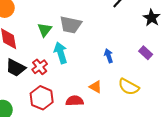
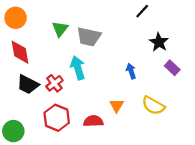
black star: (152, 18) -> (159, 42), moved
green triangle: (45, 30) -> (60, 29), moved
orange triangle: (96, 87) -> (117, 106), turned 32

